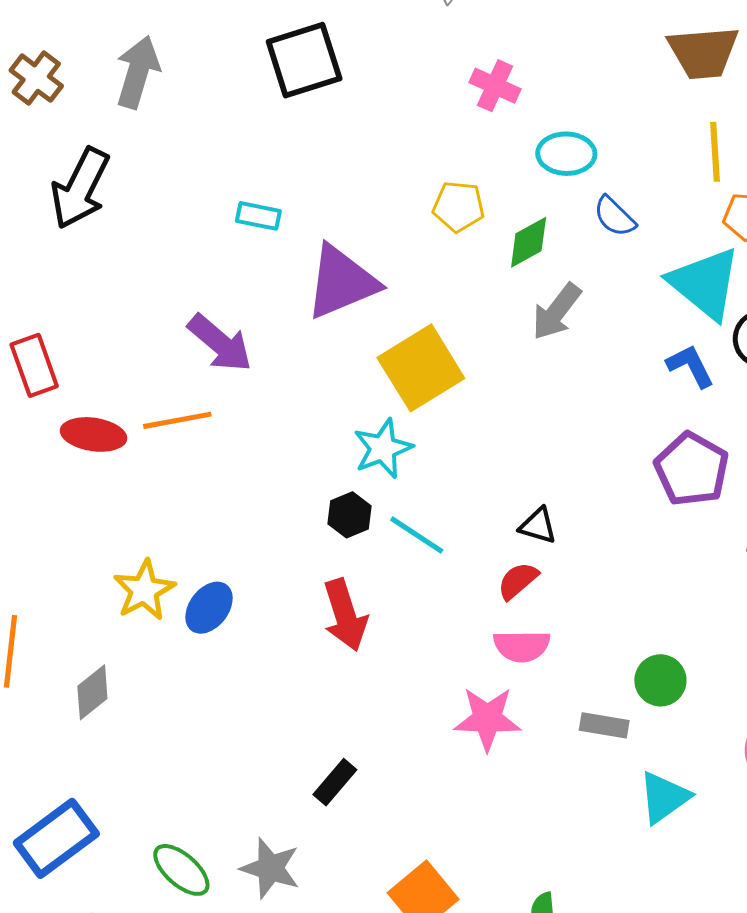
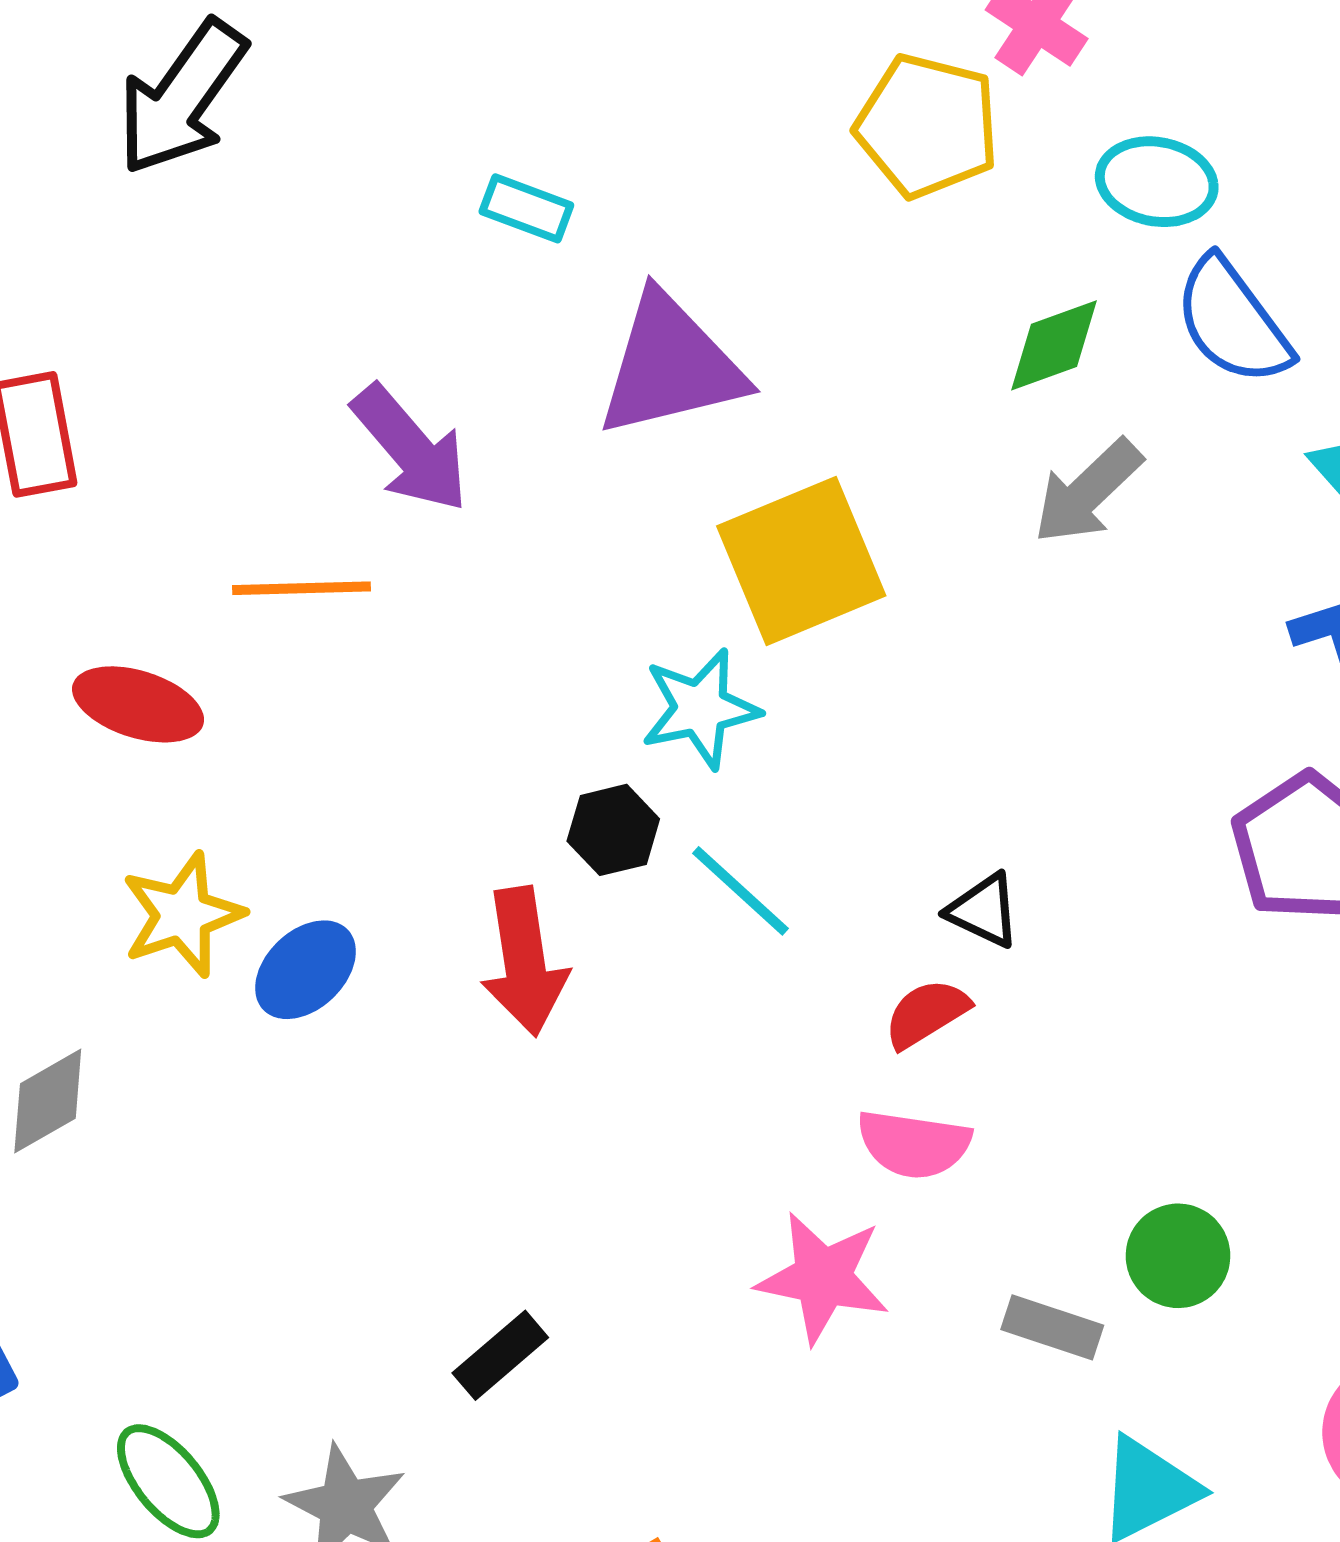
yellow pentagon: (459, 206) -> (927, 126), moved, size x1.4
blue semicircle: (614, 217) -> (1232, 321), size x1.5
red ellipse: (94, 434) -> (138, 704), moved
red arrow: (345, 615) -> (524, 961), moved

